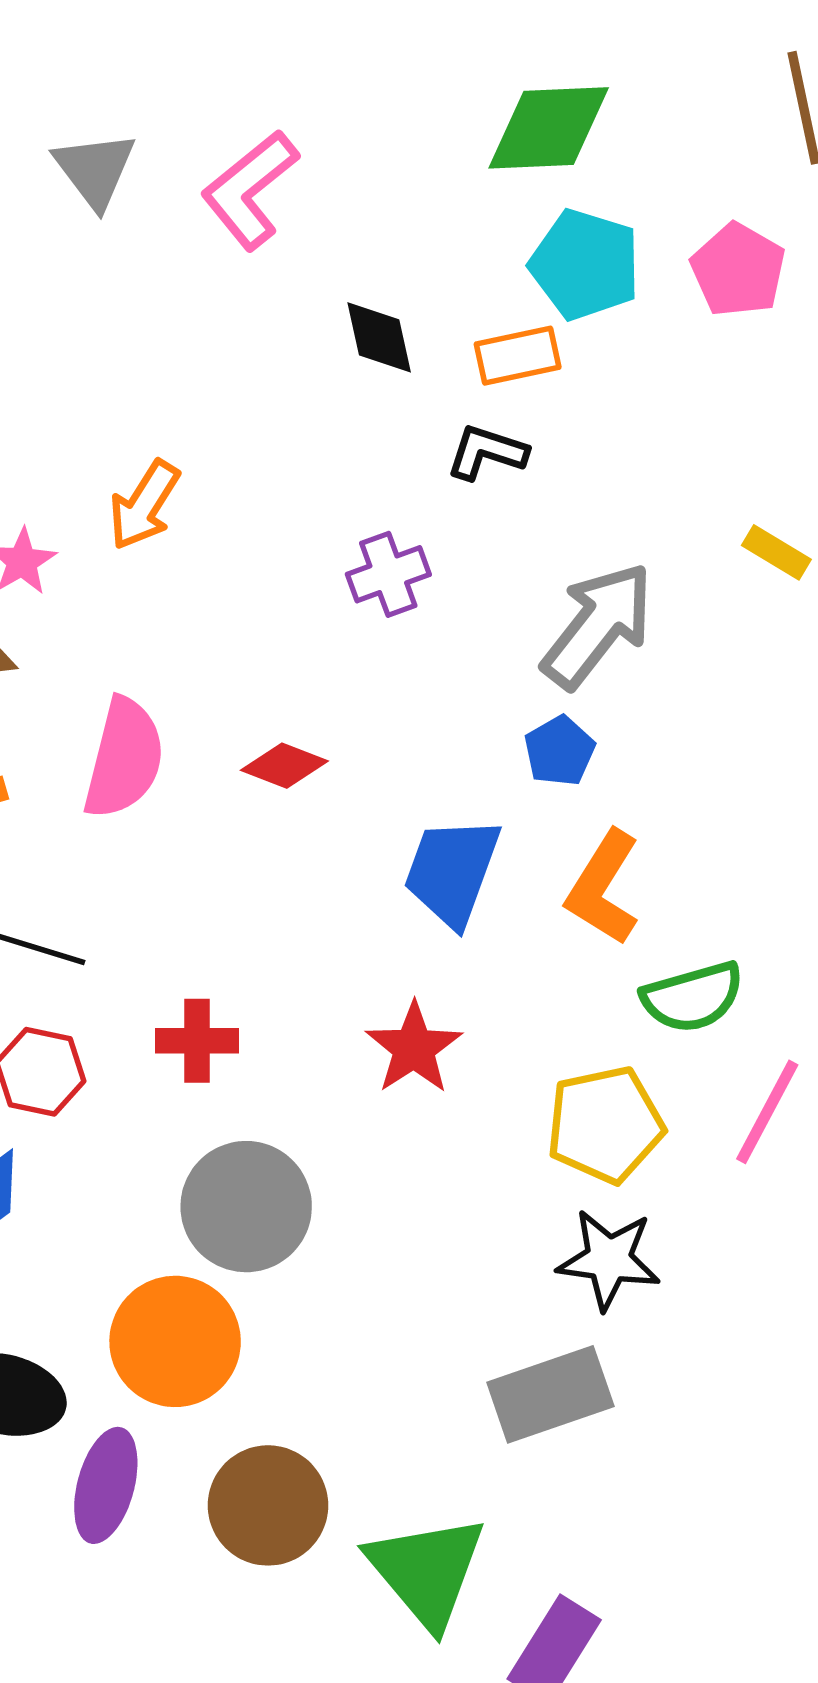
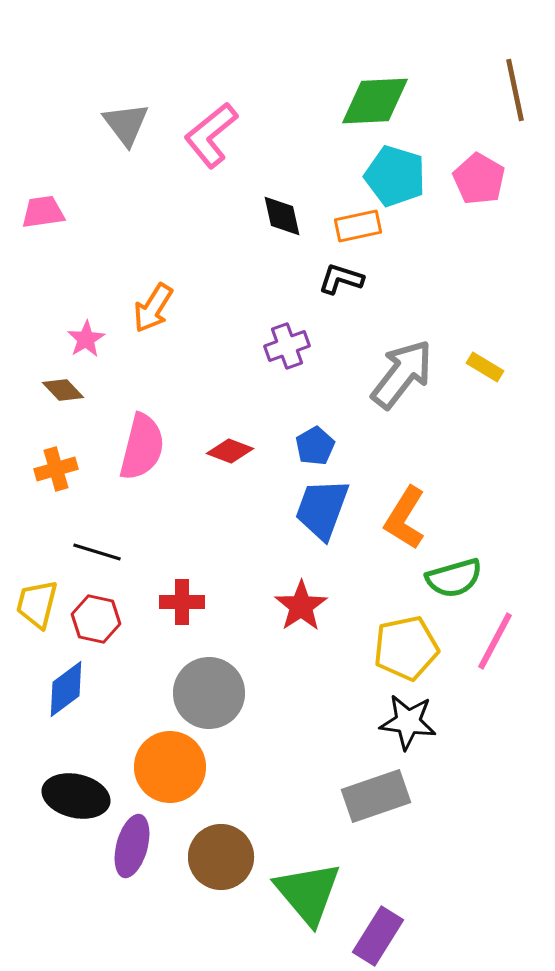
yellow rectangle: (776, 552) -> (485, 367), moved
blue pentagon: (560, 751) -> (315, 446), moved

